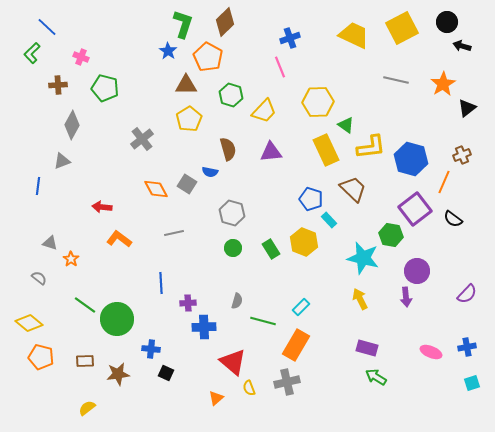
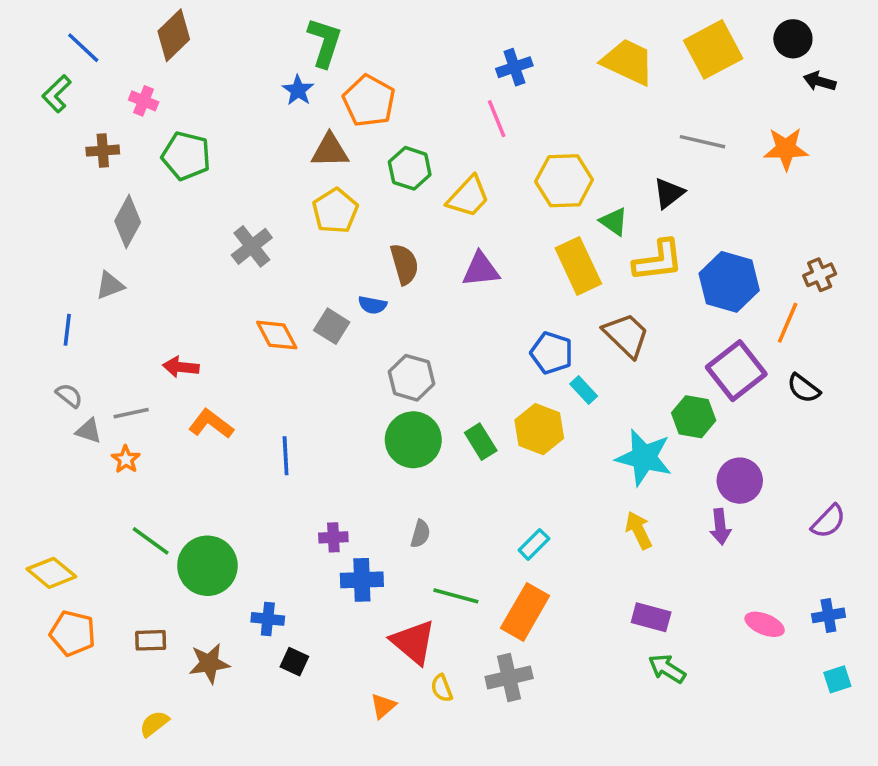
brown diamond: (225, 22) -> (174, 35), moved
orange star: (443, 84) -> (786, 149), turned 30
black triangle: (467, 108) -> (669, 193), moved
gray line: (174, 233) -> (131, 413), moved
green circle: (233, 248) -> (413, 440), size x1.8
gray semicircle: (39, 278) -> (69, 395), moved
blue line: (161, 283) -> (286, 456), moved
green line: (263, 321) -> (456, 596), moved

